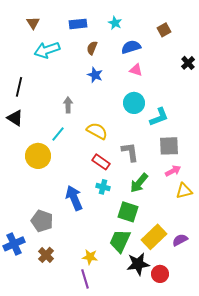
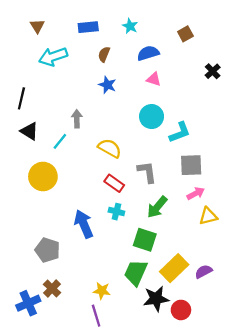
black triangle: (15, 118) -> (29, 131), moved
cyan line: (58, 134) -> (60, 141), moved
blue cross: (14, 244) -> (28, 303), moved

